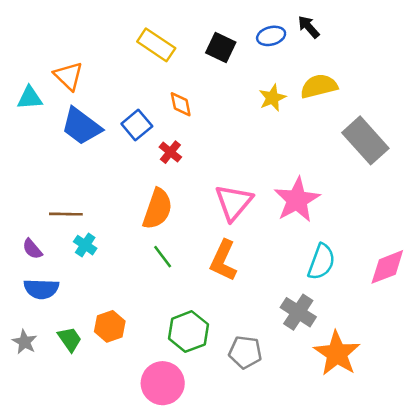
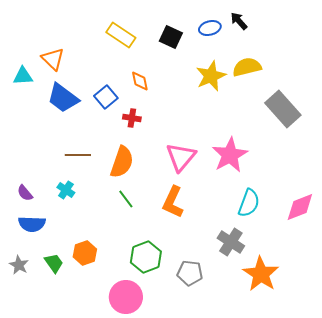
yellow star: (272, 98) -> (211, 76), size x1.4
red cross: (170, 152) -> (132, 118), turned -30
brown line: (66, 214) -> (78, 155), moved

